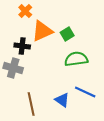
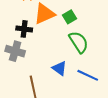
green semicircle: (76, 59) -> (79, 42), turned 65
blue triangle: (62, 100) -> (59, 68), moved

